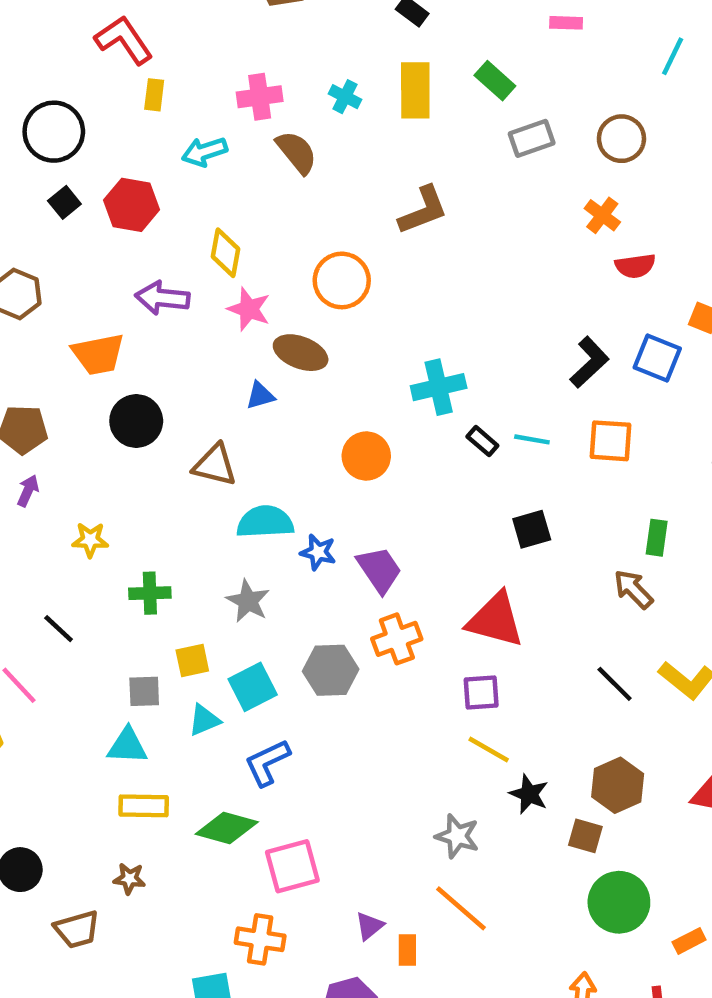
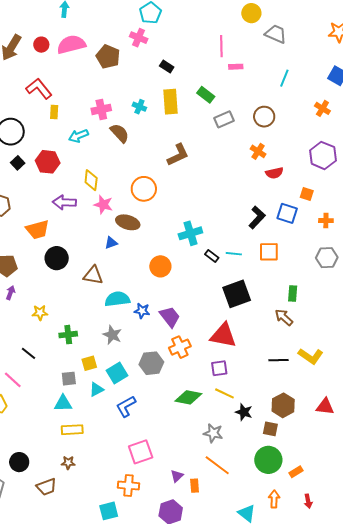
black square: (532, 529) -> (237, 294), size x1.6
black line: (615, 684) -> (279, 360), turned -42
green diamond: (227, 828) -> (188, 397), moved
green circle: (619, 902) -> (268, 460), moved
orange rectangle: (689, 941) -> (296, 472), moved

